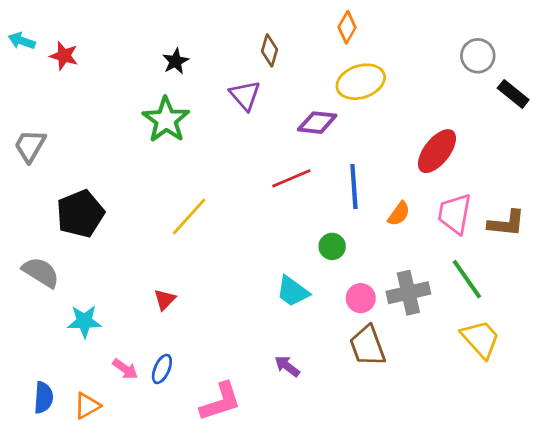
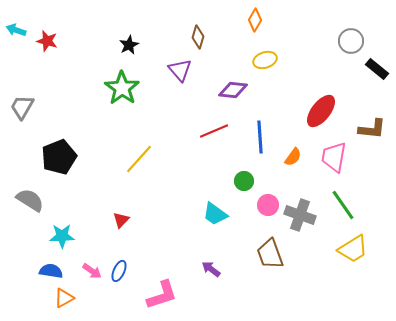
yellow ellipse: (361, 82) -> (265, 60), size x0.7
brown L-shape: (506, 223) -> (372, 129), moved
gray cross: (408, 293) -> (300, 215), turned 32
pink circle: (361, 298) -> (268, 205), moved
yellow trapezoid: (481, 339) -> (353, 249), turned 100
blue semicircle: (43, 398) -> (51, 271), moved, turned -85

